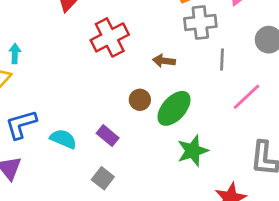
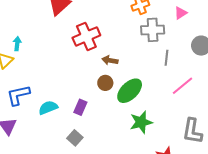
brown arrow: (164, 61) -> (110, 60), moved
purple rectangle: (108, 136) -> (80, 107), turned 70
cyan semicircle: (63, 139) -> (48, 108), turned -48

